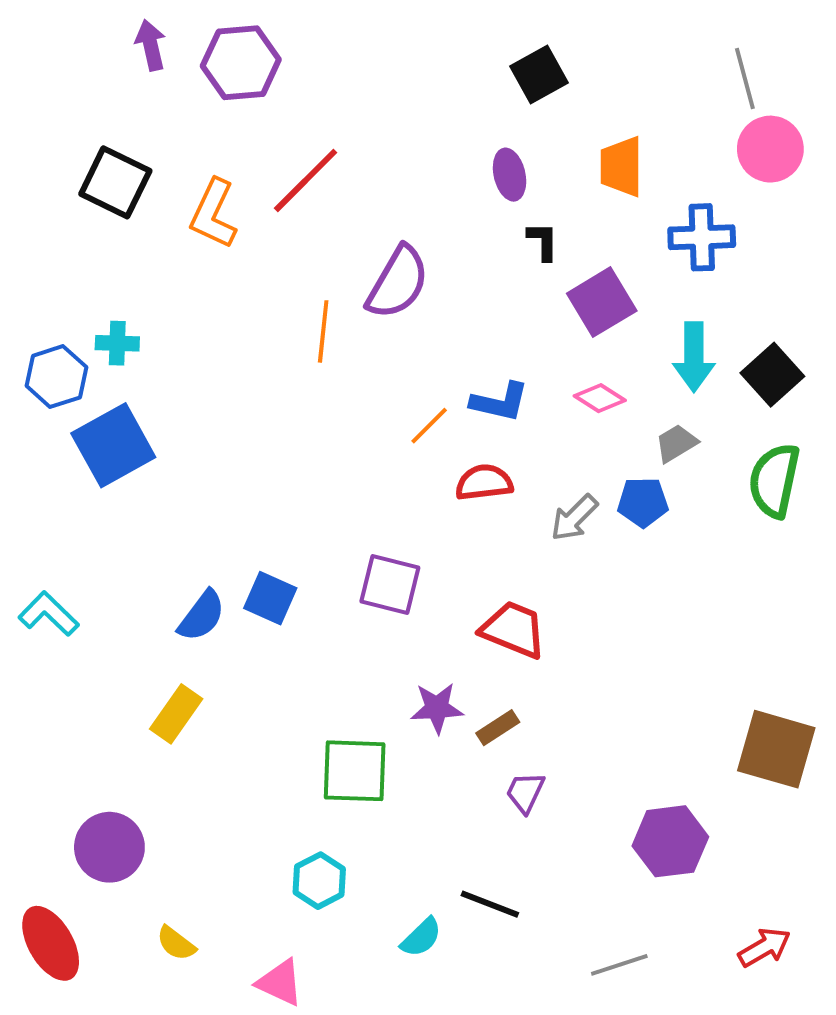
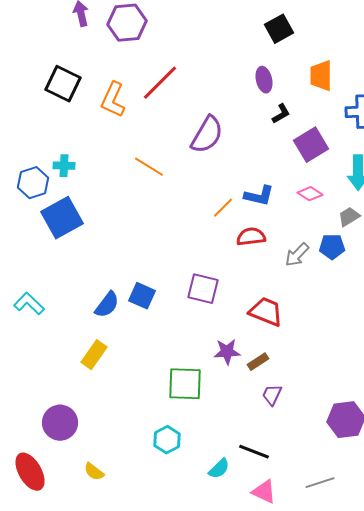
black L-shape: (543, 241) -> (281, 114), turned 60
orange line: (323, 331) -> (149, 167), moved, turned -64
pink triangle: (280, 983) -> (264, 492), moved

